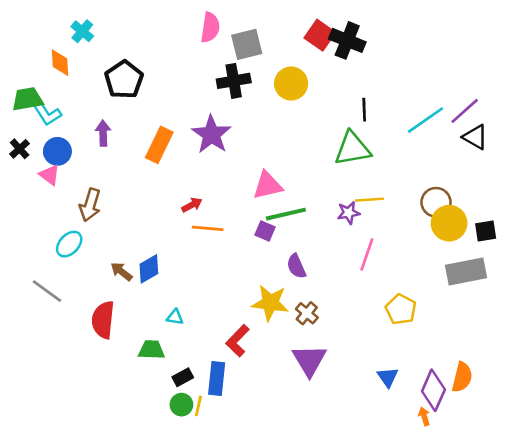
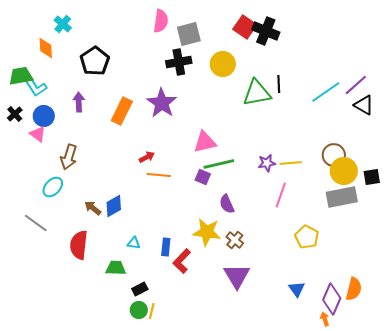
green triangle: (352, 149) -> (257, 93), moved
yellow line: (369, 200) -> (291, 163), moved
gray rectangle: (466, 271) -> (342, 197), moved
blue rectangle: (217, 379) -> (166, 247), moved, size x0.7

